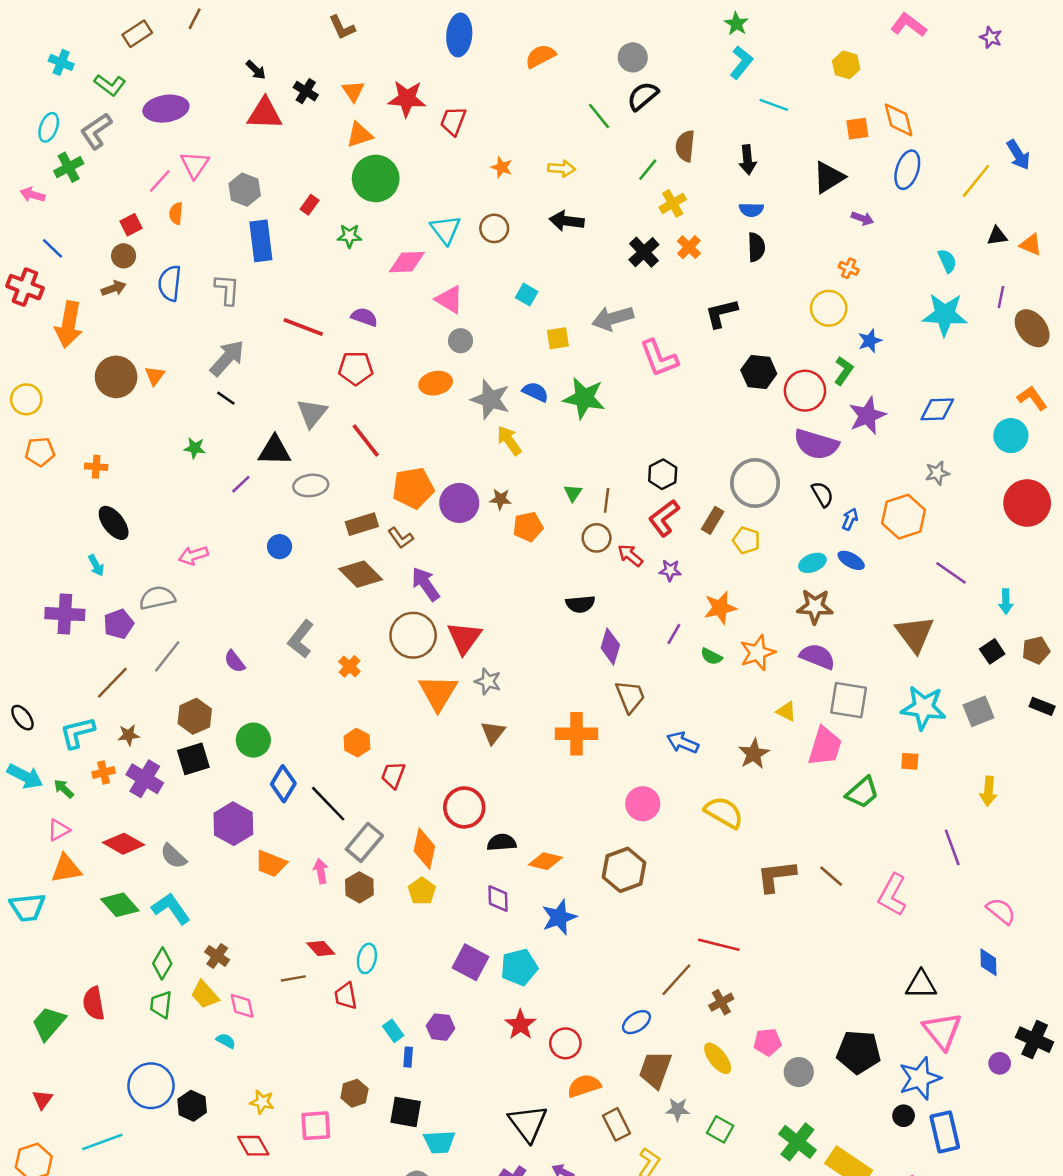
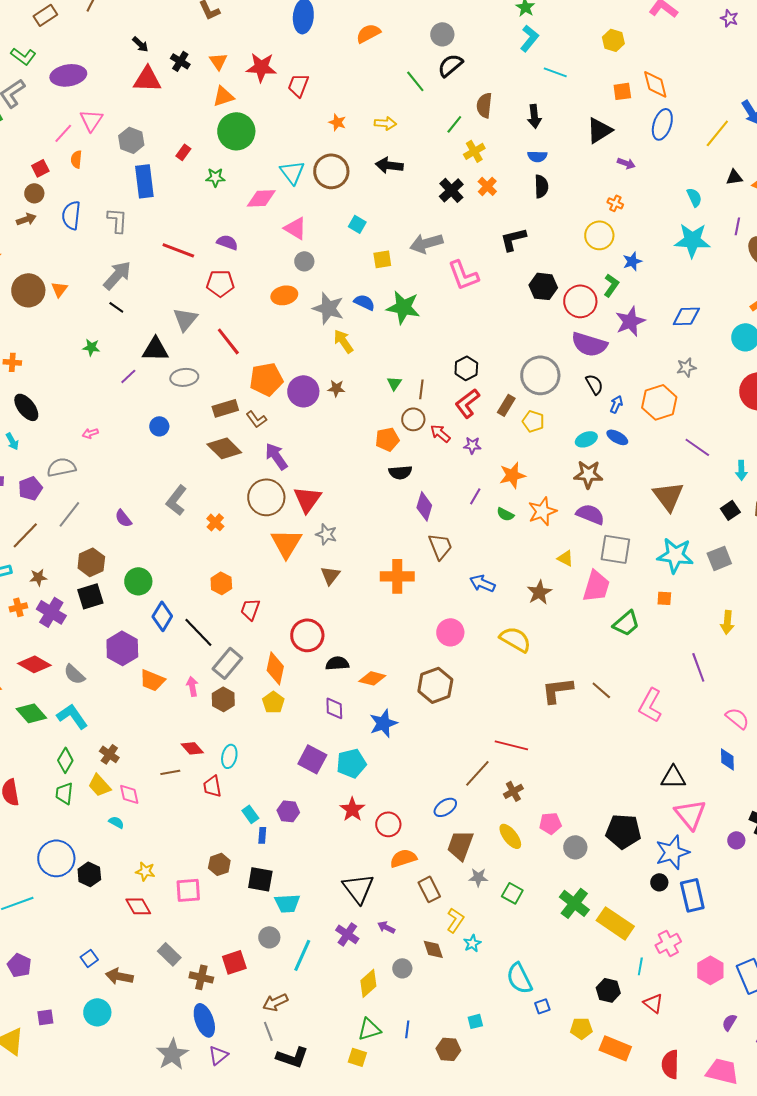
brown circle: (494, 228) -> (331, 171), size x1.5
orange pentagon: (528, 527) -> (387, 439), moved
pink arrow: (193, 555) -> (90, 433), size x0.7

